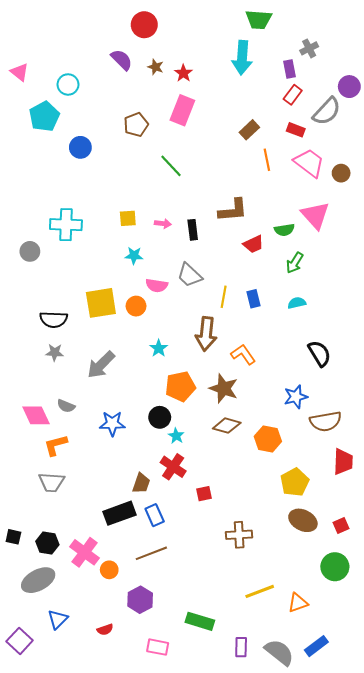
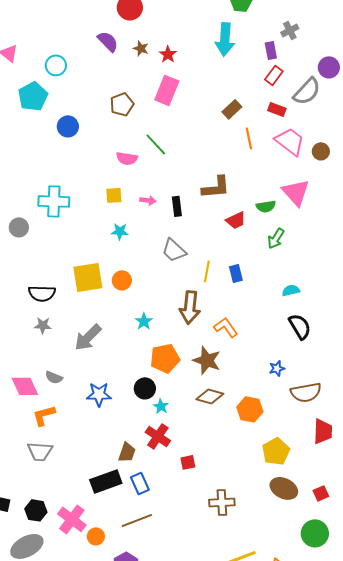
pink semicircle: (157, 285) -> (127, 158), moved
cyan semicircle: (297, 303) -> (291, 290), moved
blue star: (296, 397) -> (277, 368), size x0.7

